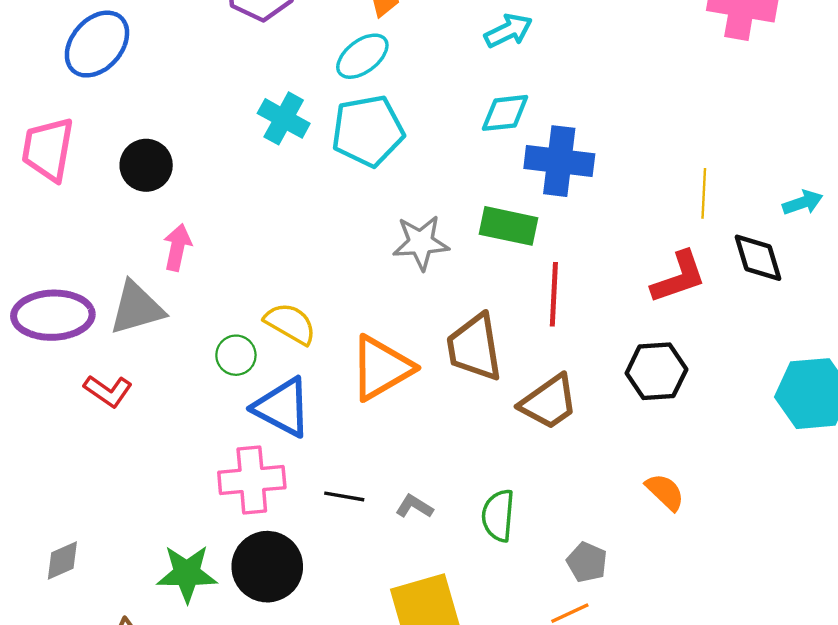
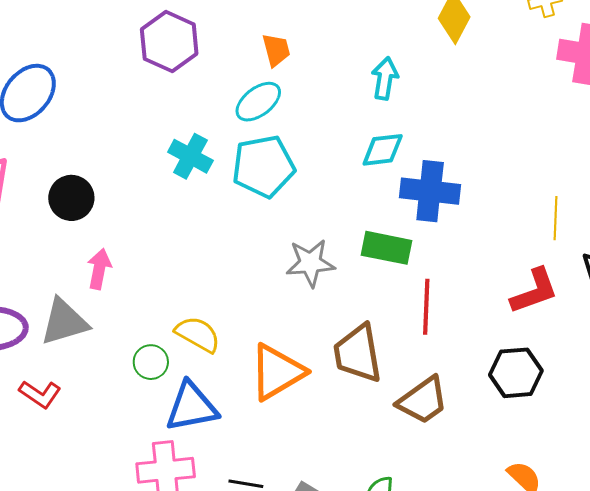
cyan arrow: (508, 31) -> (385, 78), turned -54
blue triangle: (282, 407) -> (192, 407), turned -38

